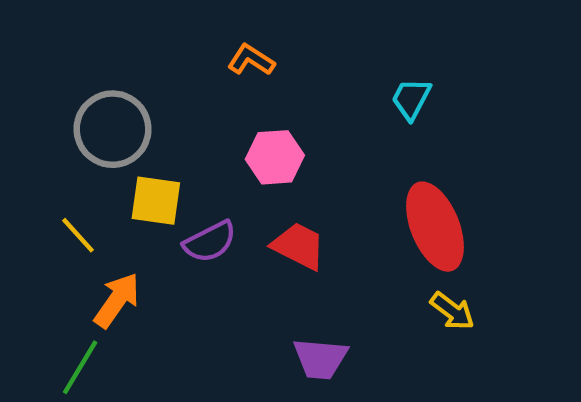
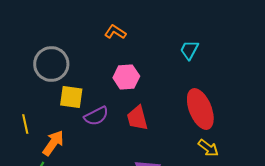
yellow line: (78, 235) -> (25, 124), moved, turned 30
red trapezoid: (299, 246) -> (137, 118), turned -132

